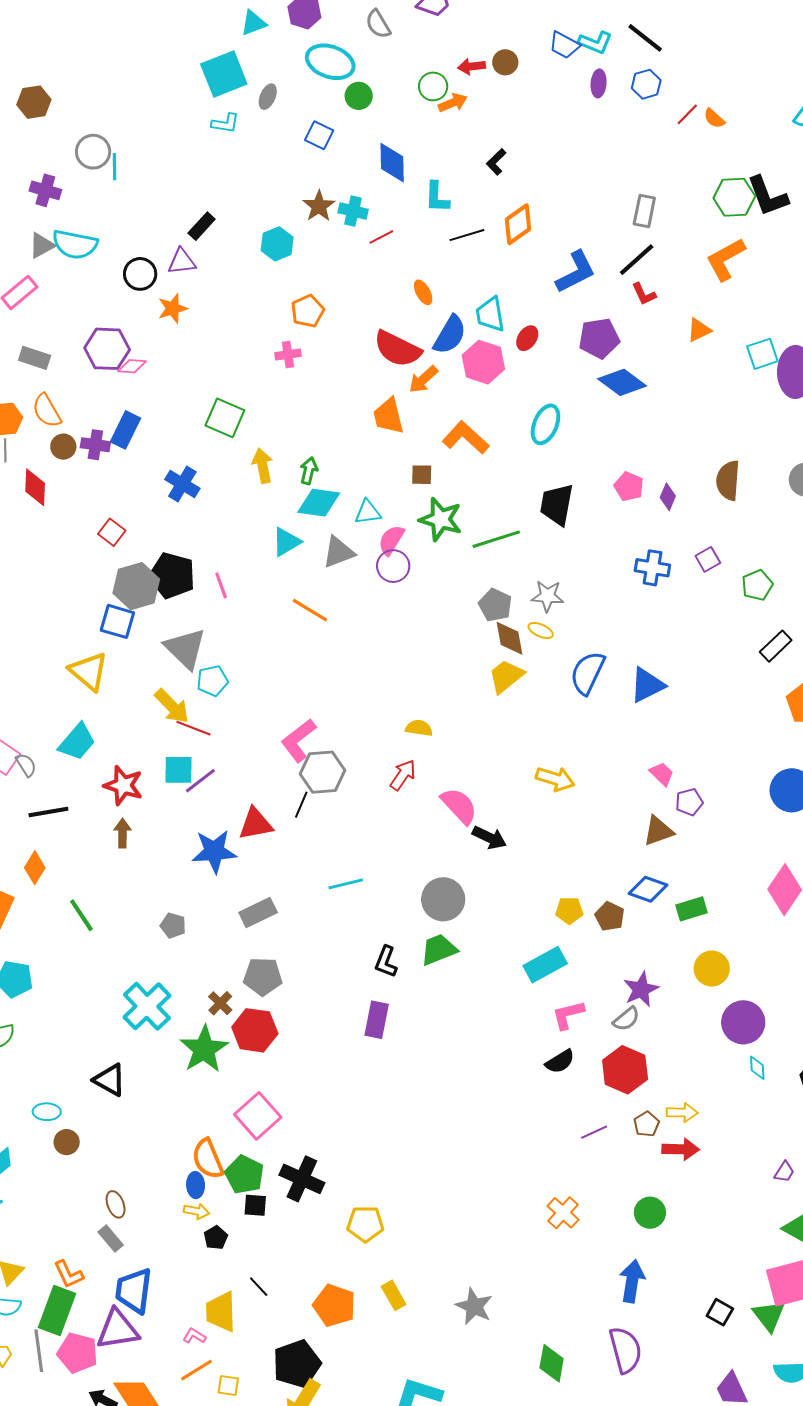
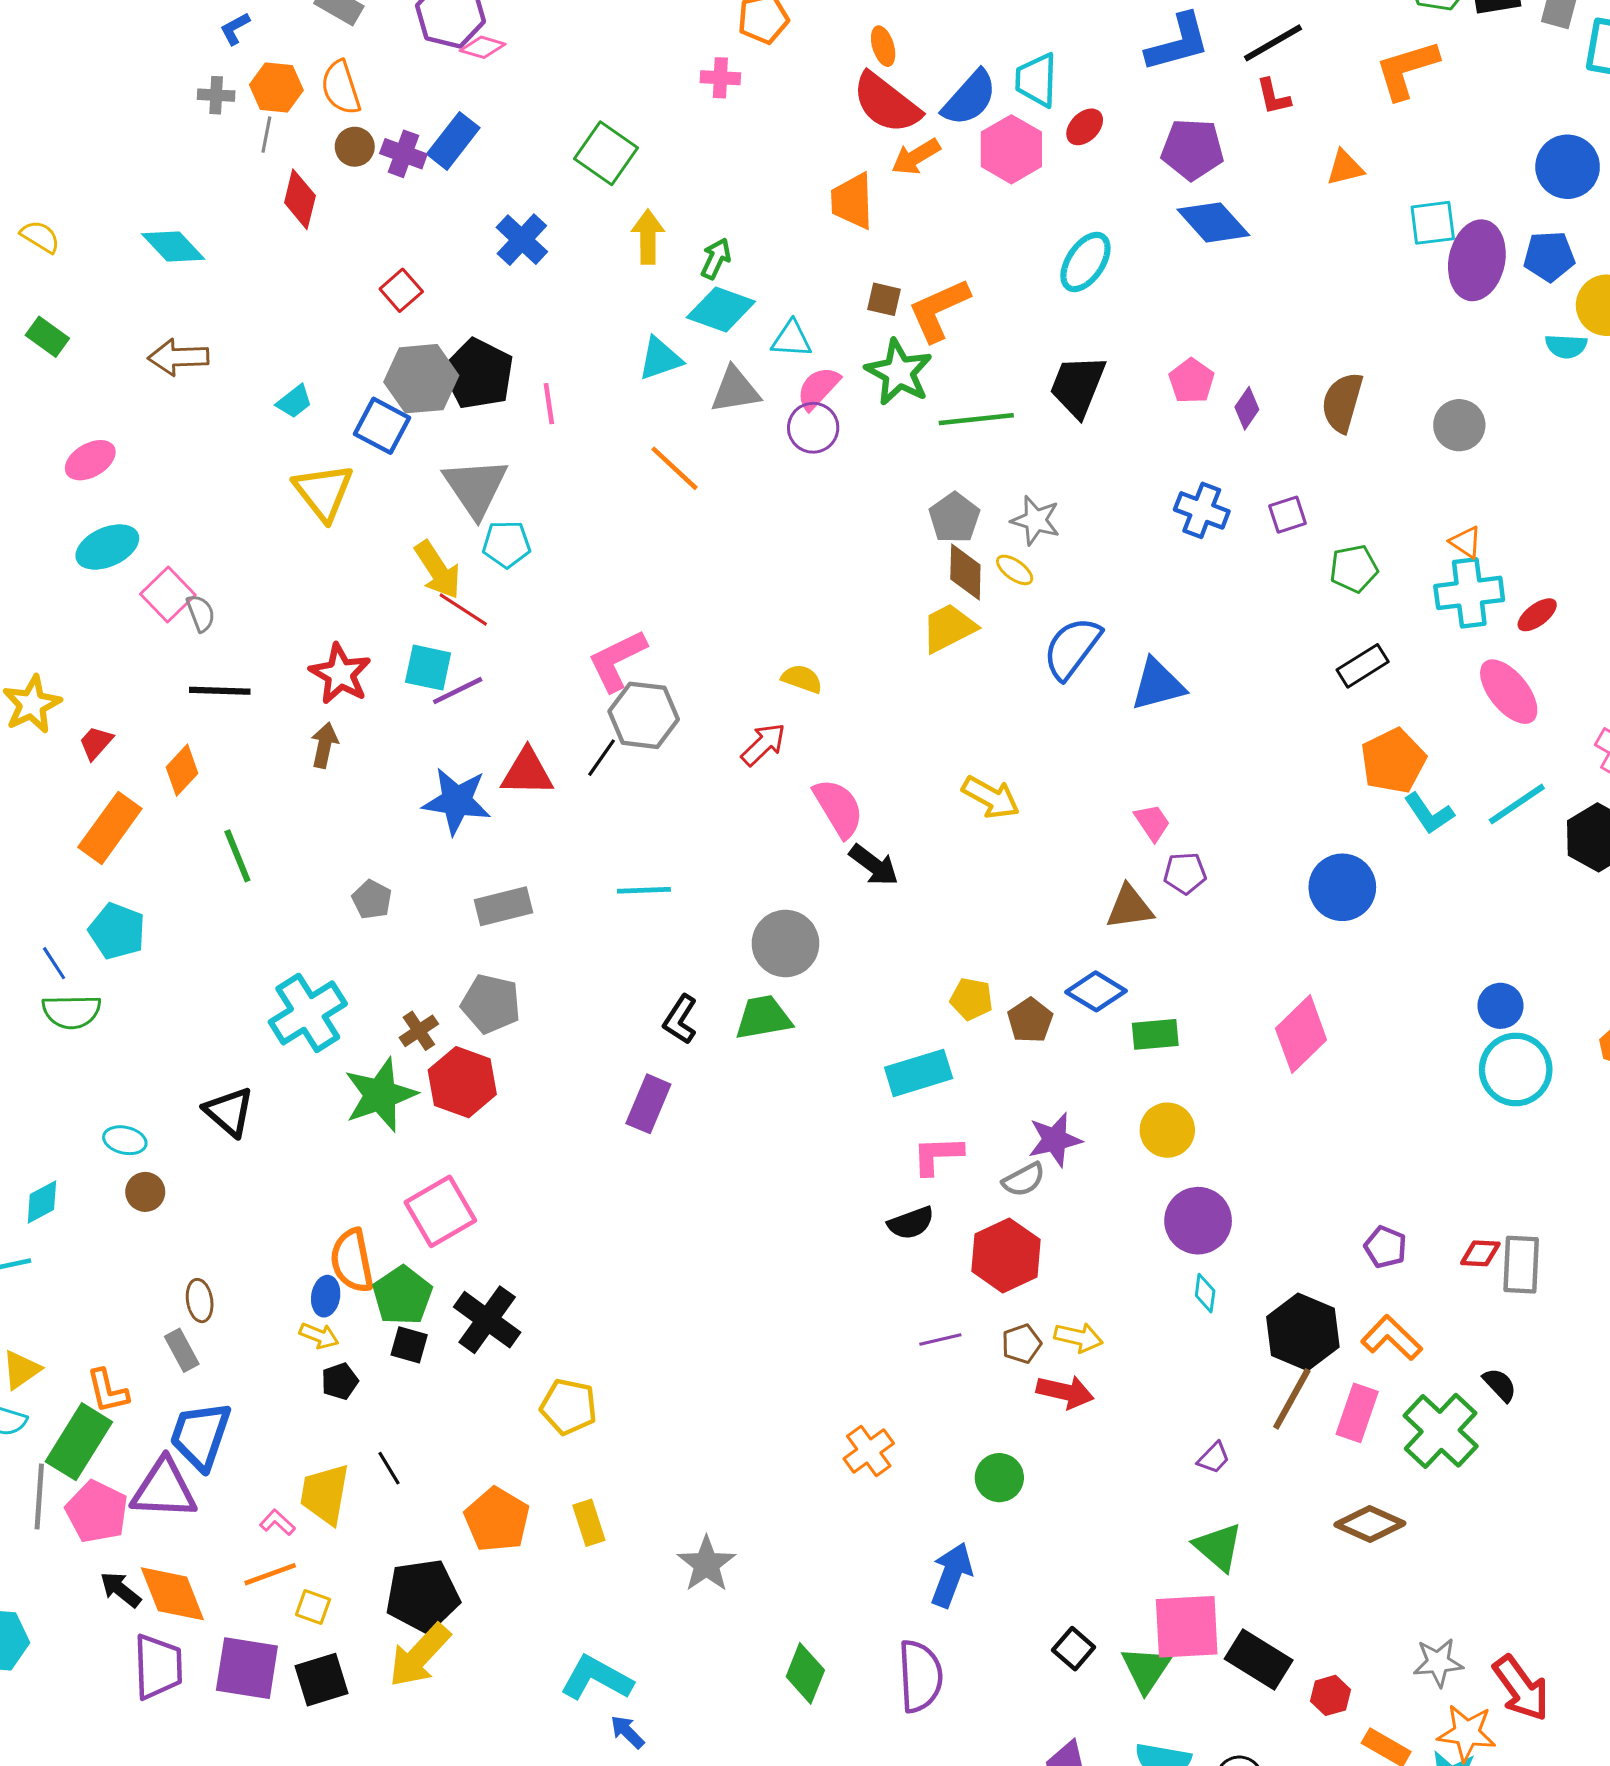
orange ellipse: (423, 292) -> (883, 46), moved
orange L-shape: (466, 438) -> (939, 310), moved, turned -78
cyan trapezoid: (77, 742) -> (294, 401), moved, size x0.6

